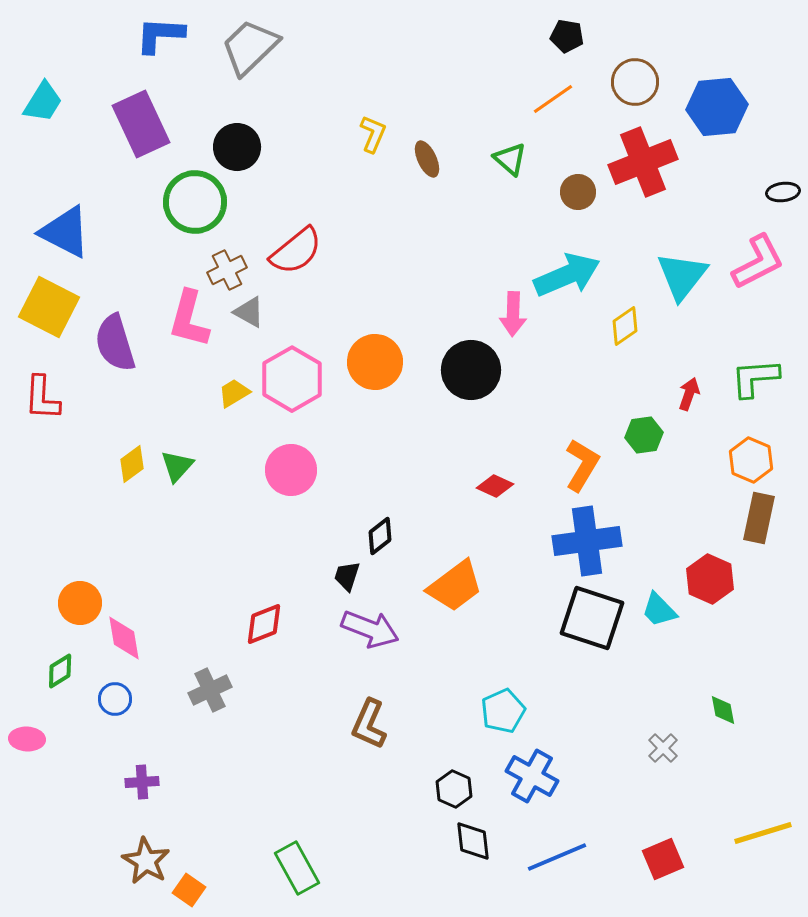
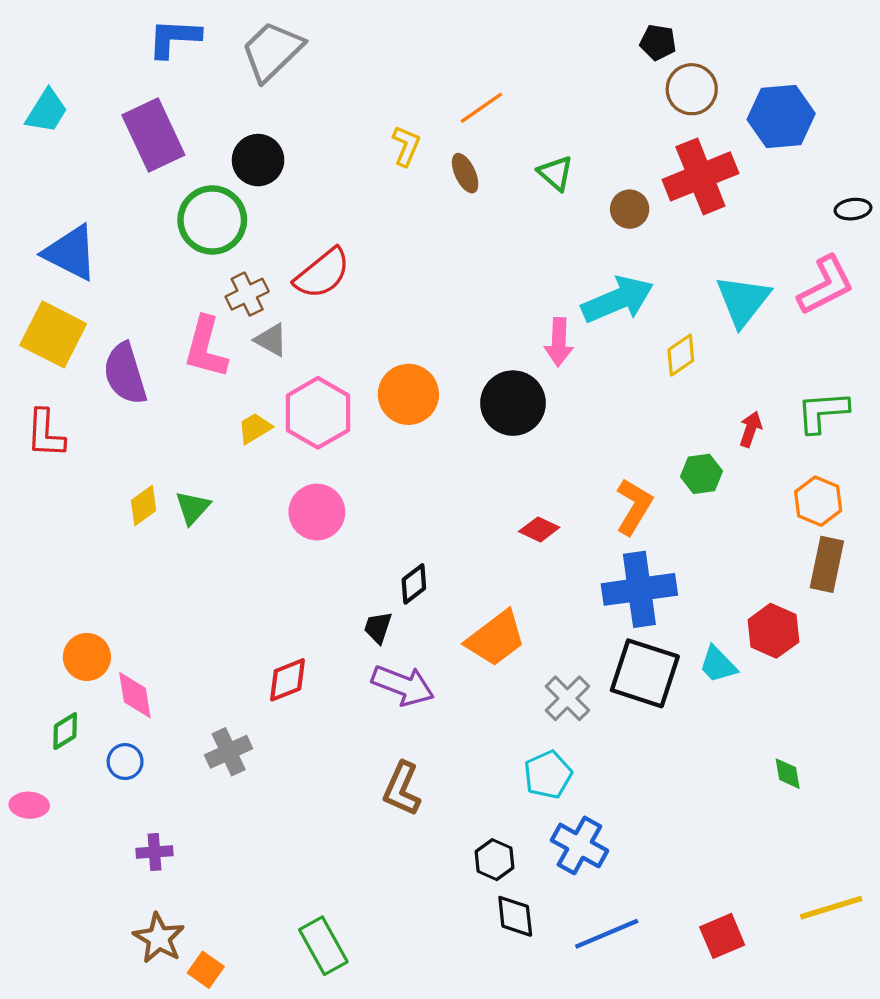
black pentagon: (567, 36) -> (658, 42), moved
orange line: (553, 99) -> (481, 108), moved
gray cross: (663, 748) -> (567, 698), moved, size x1.4

